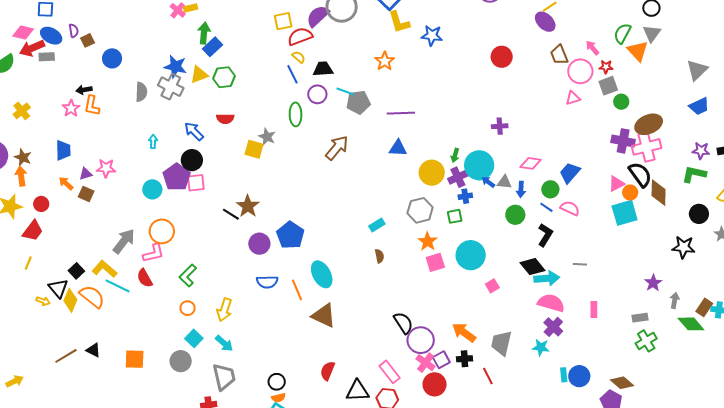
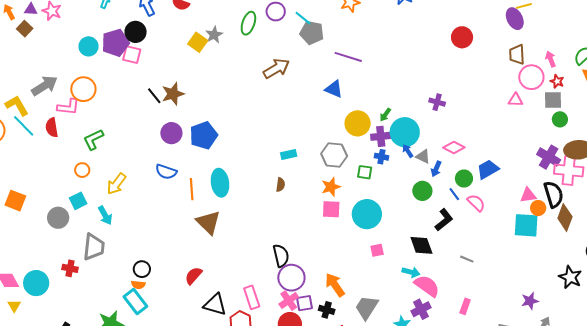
cyan arrow: (547, 278) -> (411, 272), moved, size x0.7

